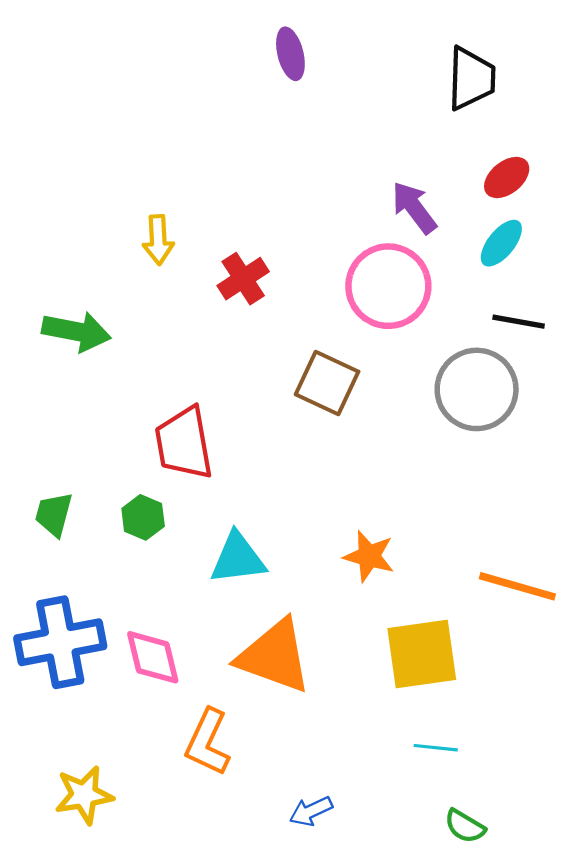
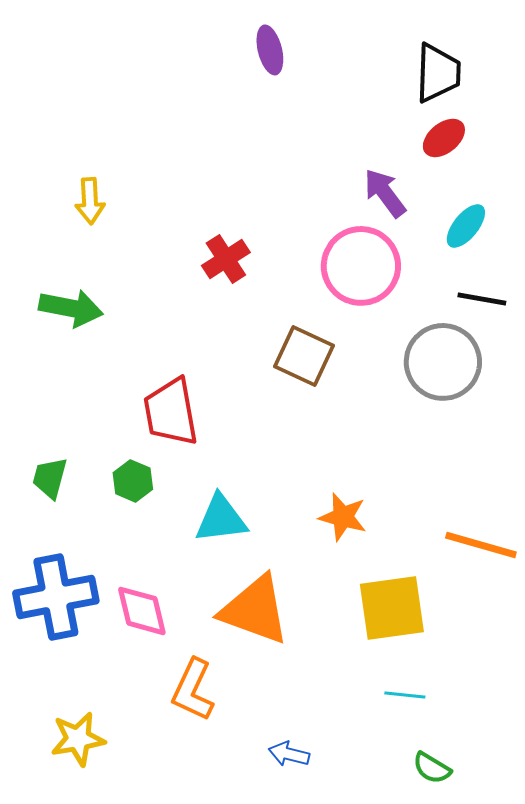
red ellipse: (507, 178) -> (444, 138), moved
yellow arrow: (158, 240) -> (90, 201), moved
blue arrow: (311, 811) -> (289, 754), turned 39

